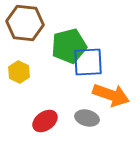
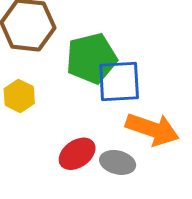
red ellipse: (45, 121) -> (77, 154), moved

